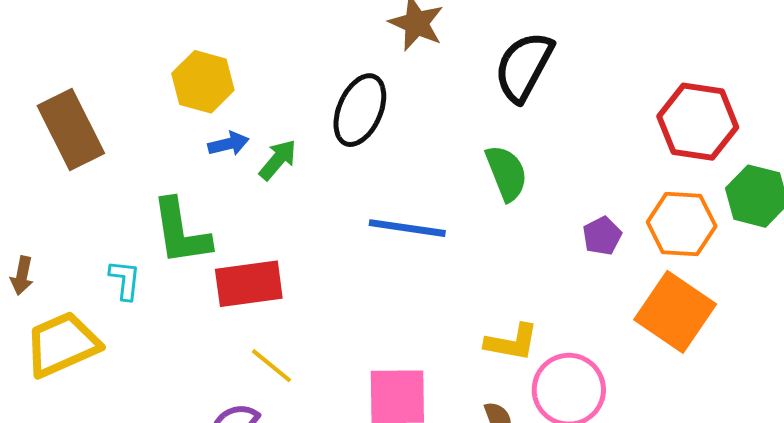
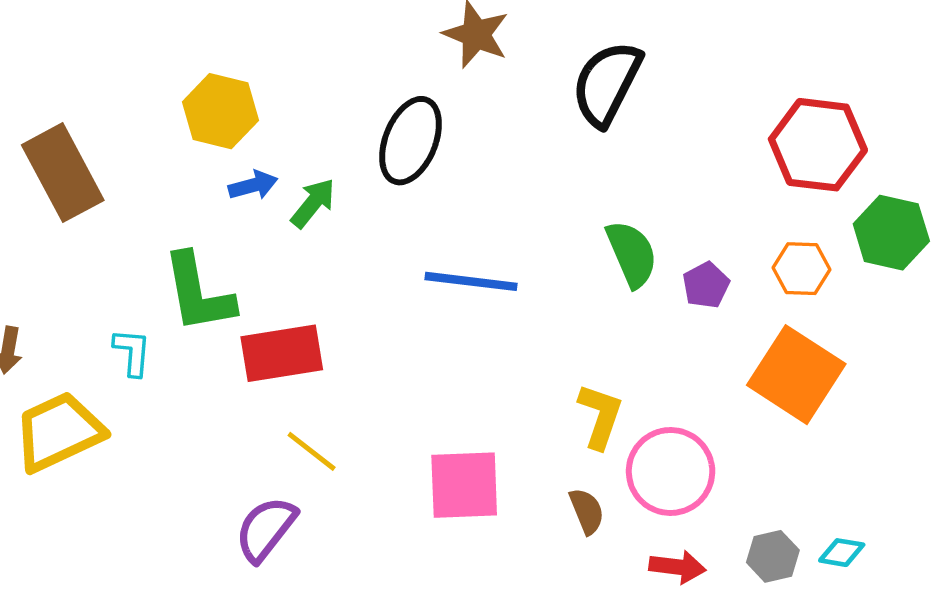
green semicircle: (506, 173) -> (632, 254), moved
orange hexagon: (682, 224) -> (802, 269), size x0.7
yellow L-shape: (512, 342) -> (600, 416), turned -80

